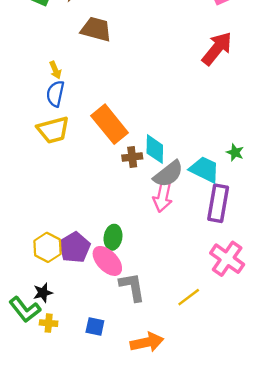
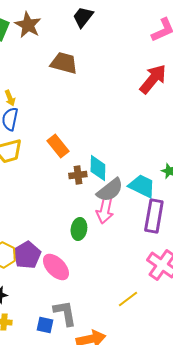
brown trapezoid: (96, 29) -> (64, 63), moved
orange rectangle: (110, 124) -> (58, 146), size x0.7
green ellipse: (113, 237) -> (79, 229), moved
gray L-shape: (132, 287) -> (65, 313), moved

